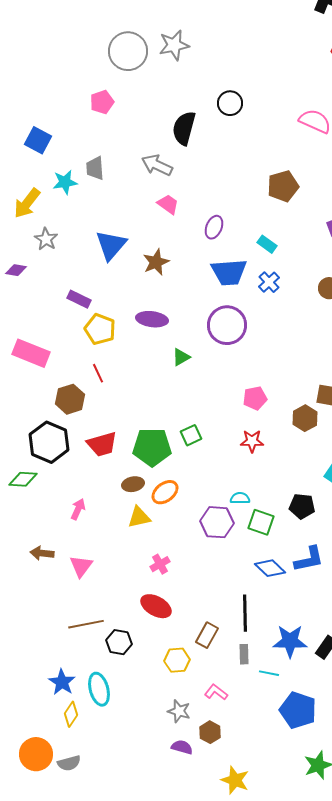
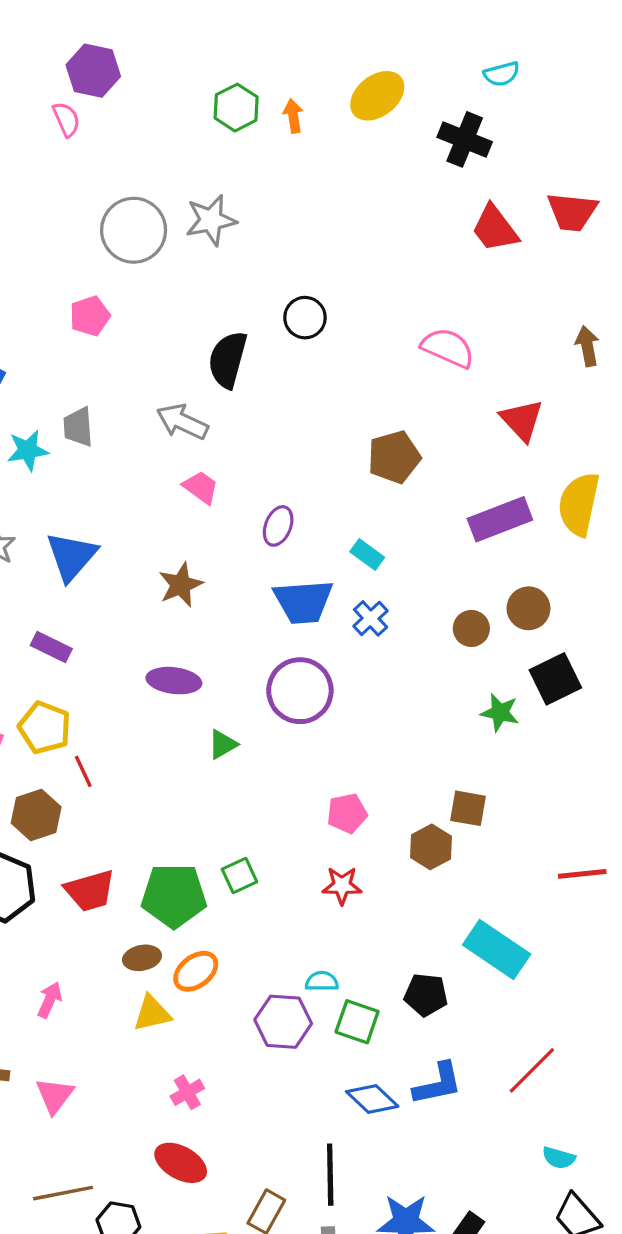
blue triangle: (111, 245) -> (71, 556), moved
yellow pentagon: (100, 329) -> (45, 728), moved

